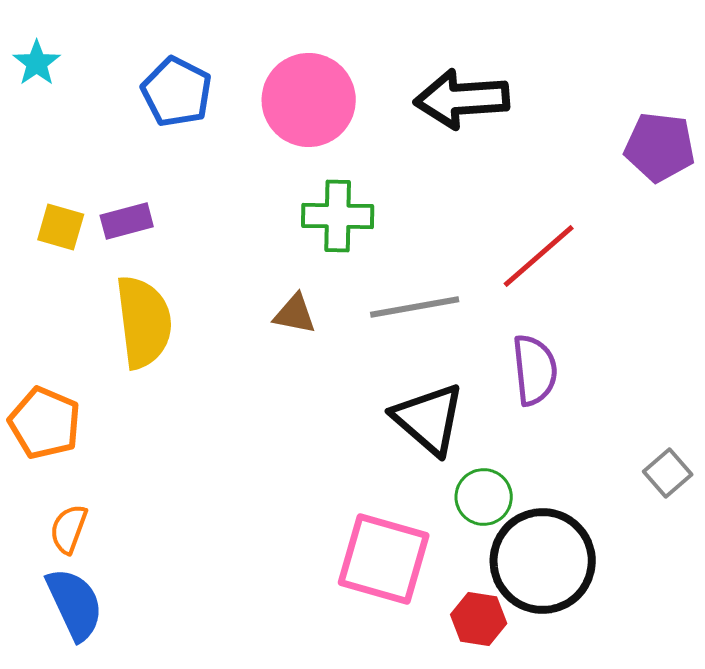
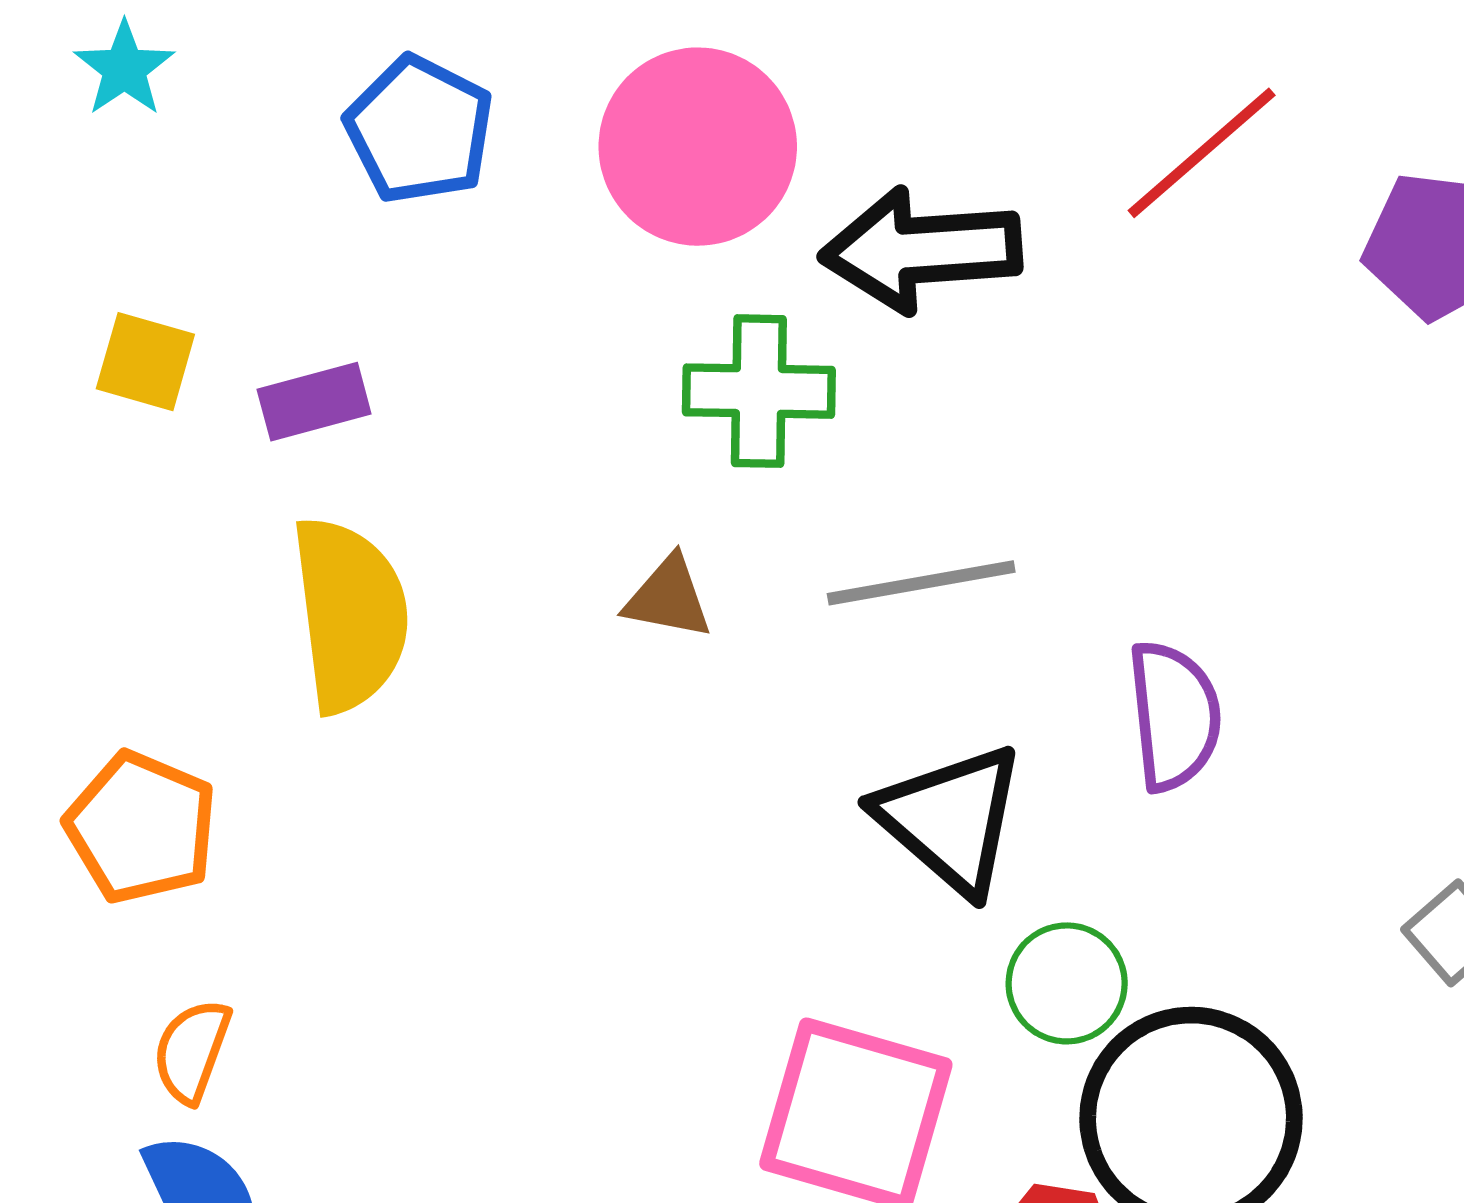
black arrow: (462, 99) -> (921, 250), moved
yellow square: (61, 227) -> (145, 362), moved
red line: (539, 256) -> (1202, 153), moved

